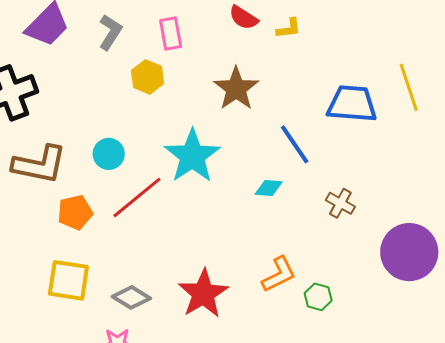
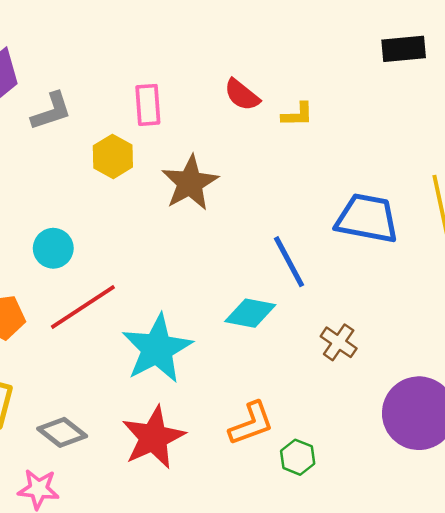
gray L-shape: (110, 32) -> (51, 111), moved, turned 33
brown star: (236, 89) -> (190, 183), moved
cyan star: (192, 156) -> (157, 349), moved
cyan diamond: (269, 188) -> (250, 313), size x1.4

